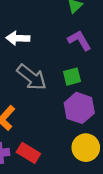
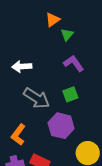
purple hexagon: (79, 108) -> (61, 126), moved

